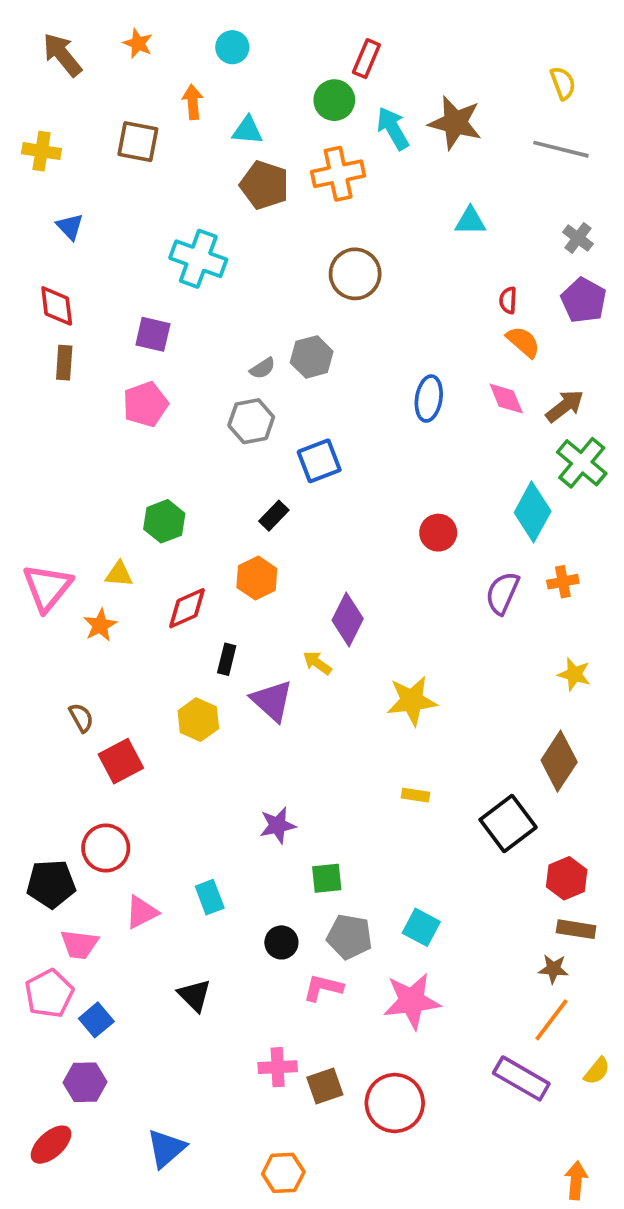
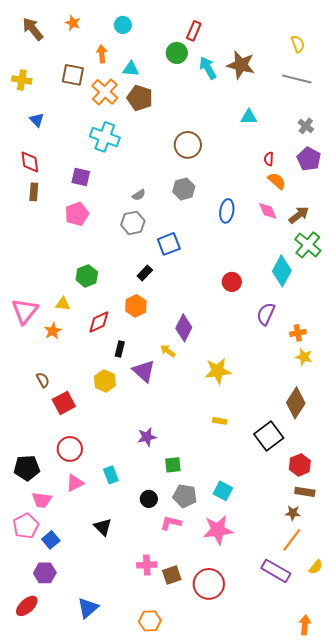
orange cross: (338, 174) -> (105, 92), moved, turned -36
gray hexagon: (312, 357) -> (184, 189), moved
orange cross: (563, 582) -> (298, 333), moved
red circle: (106, 848) -> (70, 449), moved

